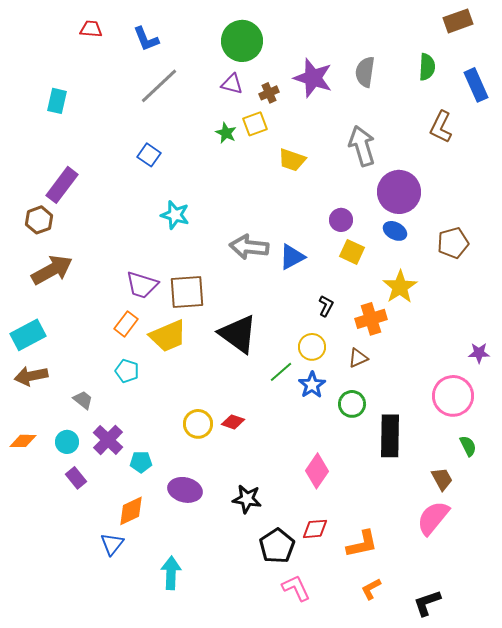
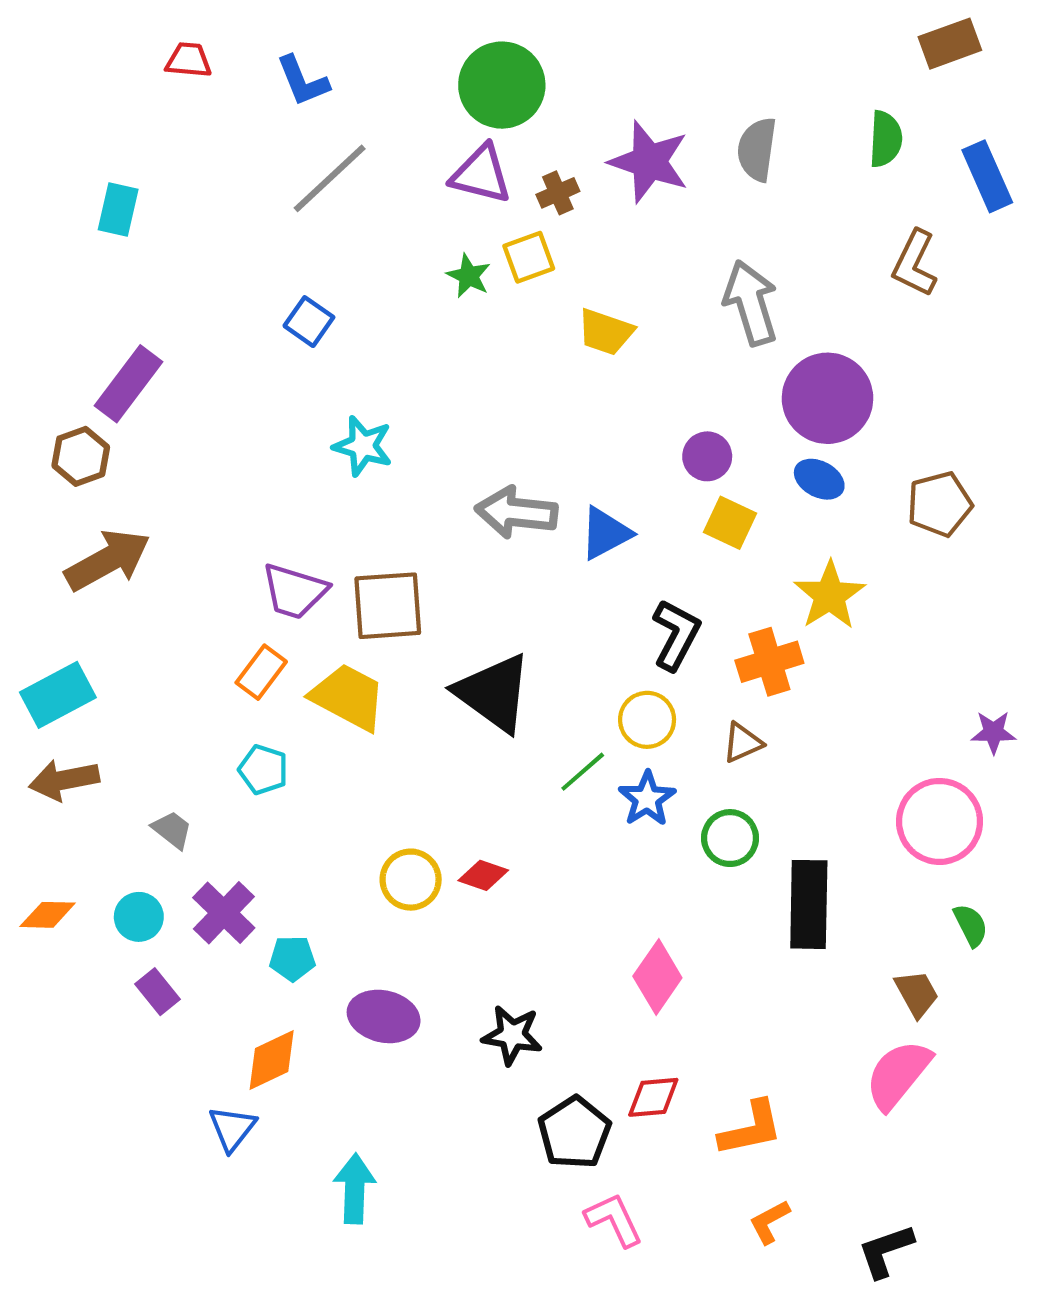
purple triangle: (232, 84) -> (481, 174), size x1.4
black L-shape: (326, 306) -> (676, 635), size x1.6
yellow trapezoid: (168, 336) -> (348, 697), turned -129

